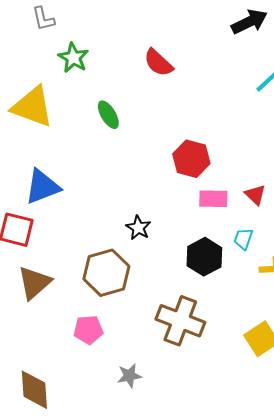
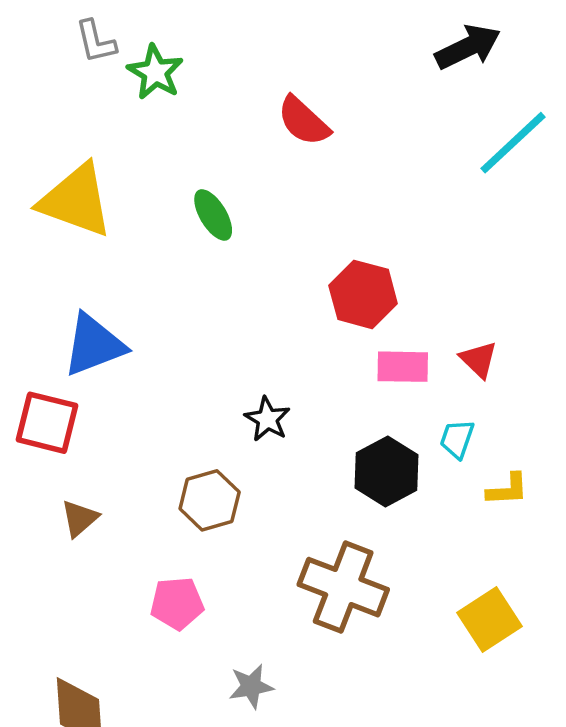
green star: (73, 58) -> (155, 72), moved
brown hexagon: (106, 273) -> (210, 500), size x0.7
brown triangle: (34, 283) -> (79, 518), size x0.6

